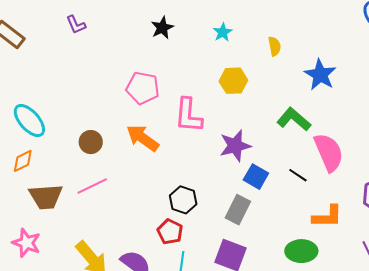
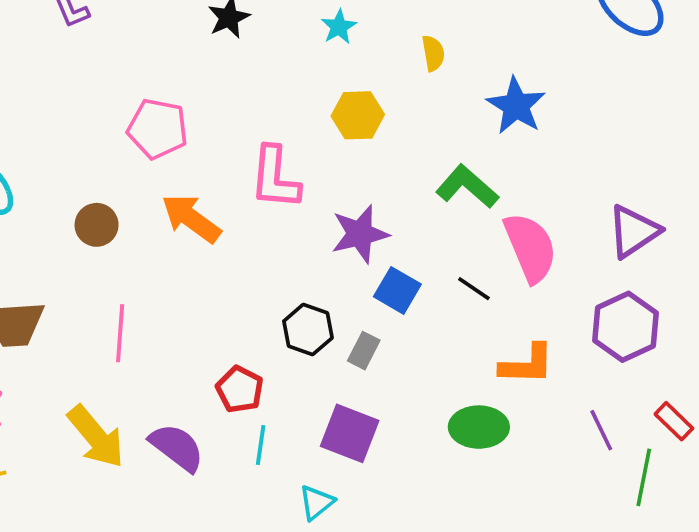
pink pentagon: (143, 88) -> (158, 129), moved
pink line: (92, 186) -> (120, 333), moved, turned -60
black hexagon: (183, 200) -> (308, 330), moved
gray rectangle: (238, 210) -> (364, 351), size x0.7

